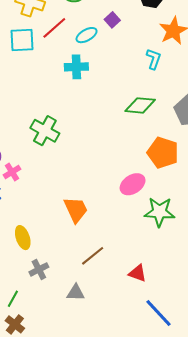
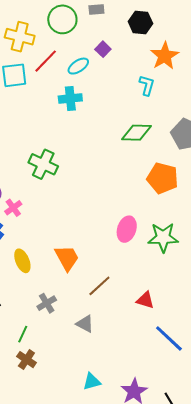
pink ellipse: (133, 184) -> (127, 229), moved, turned -35
orange trapezoid: (76, 210) -> (67, 258), moved
yellow ellipse: (23, 238) -> (22, 261), moved
gray triangle: (76, 293) -> (85, 324), turned 30

